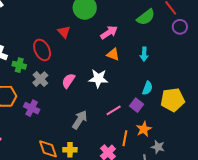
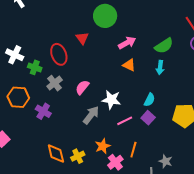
green semicircle: (146, 17) -> (164, 46), moved
white star: (98, 79) -> (111, 100), moved
cyan semicircle: (147, 88) -> (149, 100), moved
gray arrow: (80, 120) -> (91, 115), moved
orange star: (144, 129) -> (103, 146), moved
yellow cross: (70, 150) -> (78, 156), turned -32

